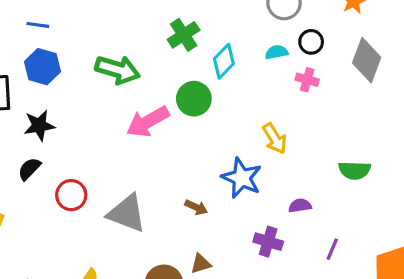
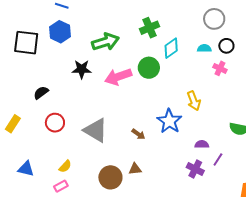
green arrow: (118, 70) -> (105, 42), turned -44
black star: (39, 126) -> (82, 69), moved
red circle: (71, 195) -> (55, 123), moved
purple cross: (268, 242) -> (195, 169), moved
purple line: (332, 249) -> (218, 159), moved

